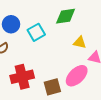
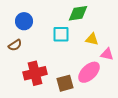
cyan square: (36, 32) -> (61, 34), moved, turned 30

